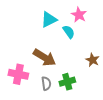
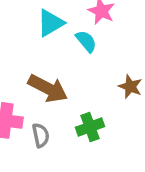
gray semicircle: (46, 84) -> (41, 135), moved

